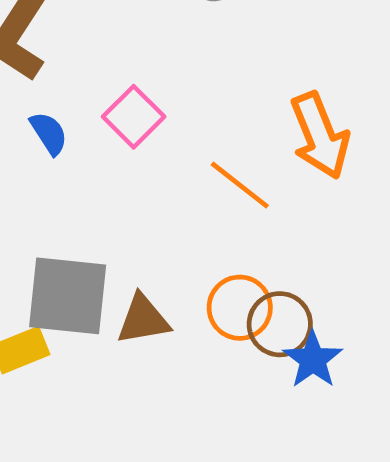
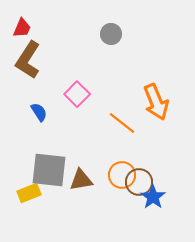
blue semicircle: (49, 133) -> (39, 112), moved

